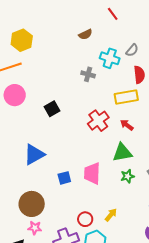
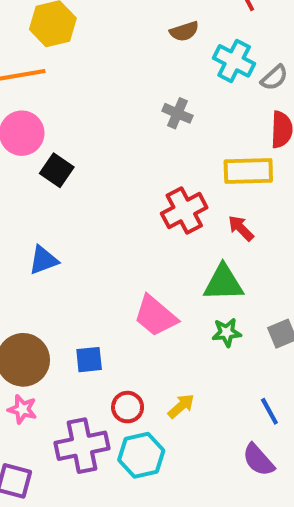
cyan cross: (110, 58) -> (234, 61), moved
black square: (52, 109) -> (57, 170), moved, turned -35
blue triangle: (34, 155) -> (43, 260), size x0.7
pink trapezoid: (92, 173) -> (155, 316), turned -60
blue square: (64, 178) -> (89, 360), moved

